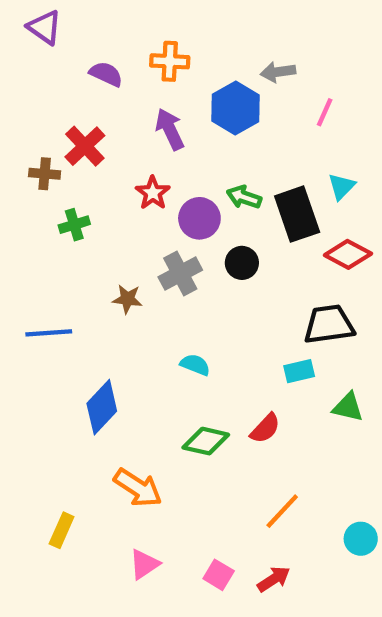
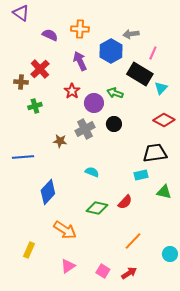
black rectangle: (297, 214) -> (140, 74), moved, turned -40

